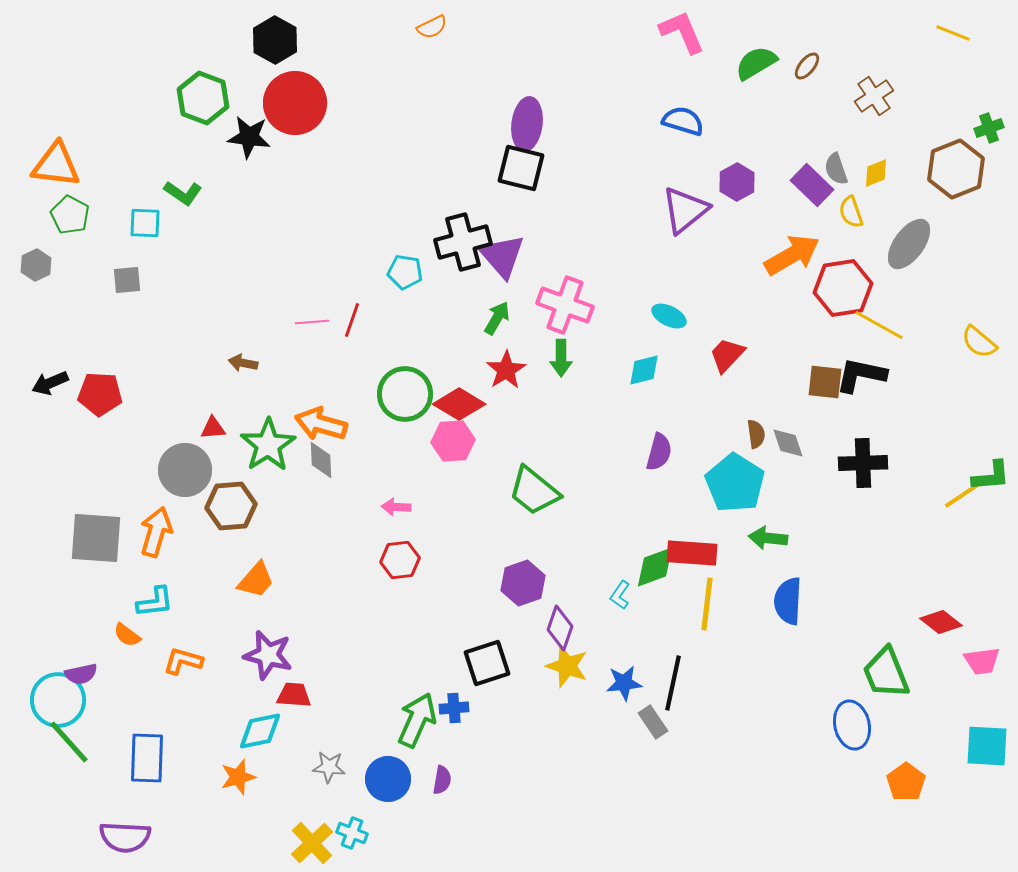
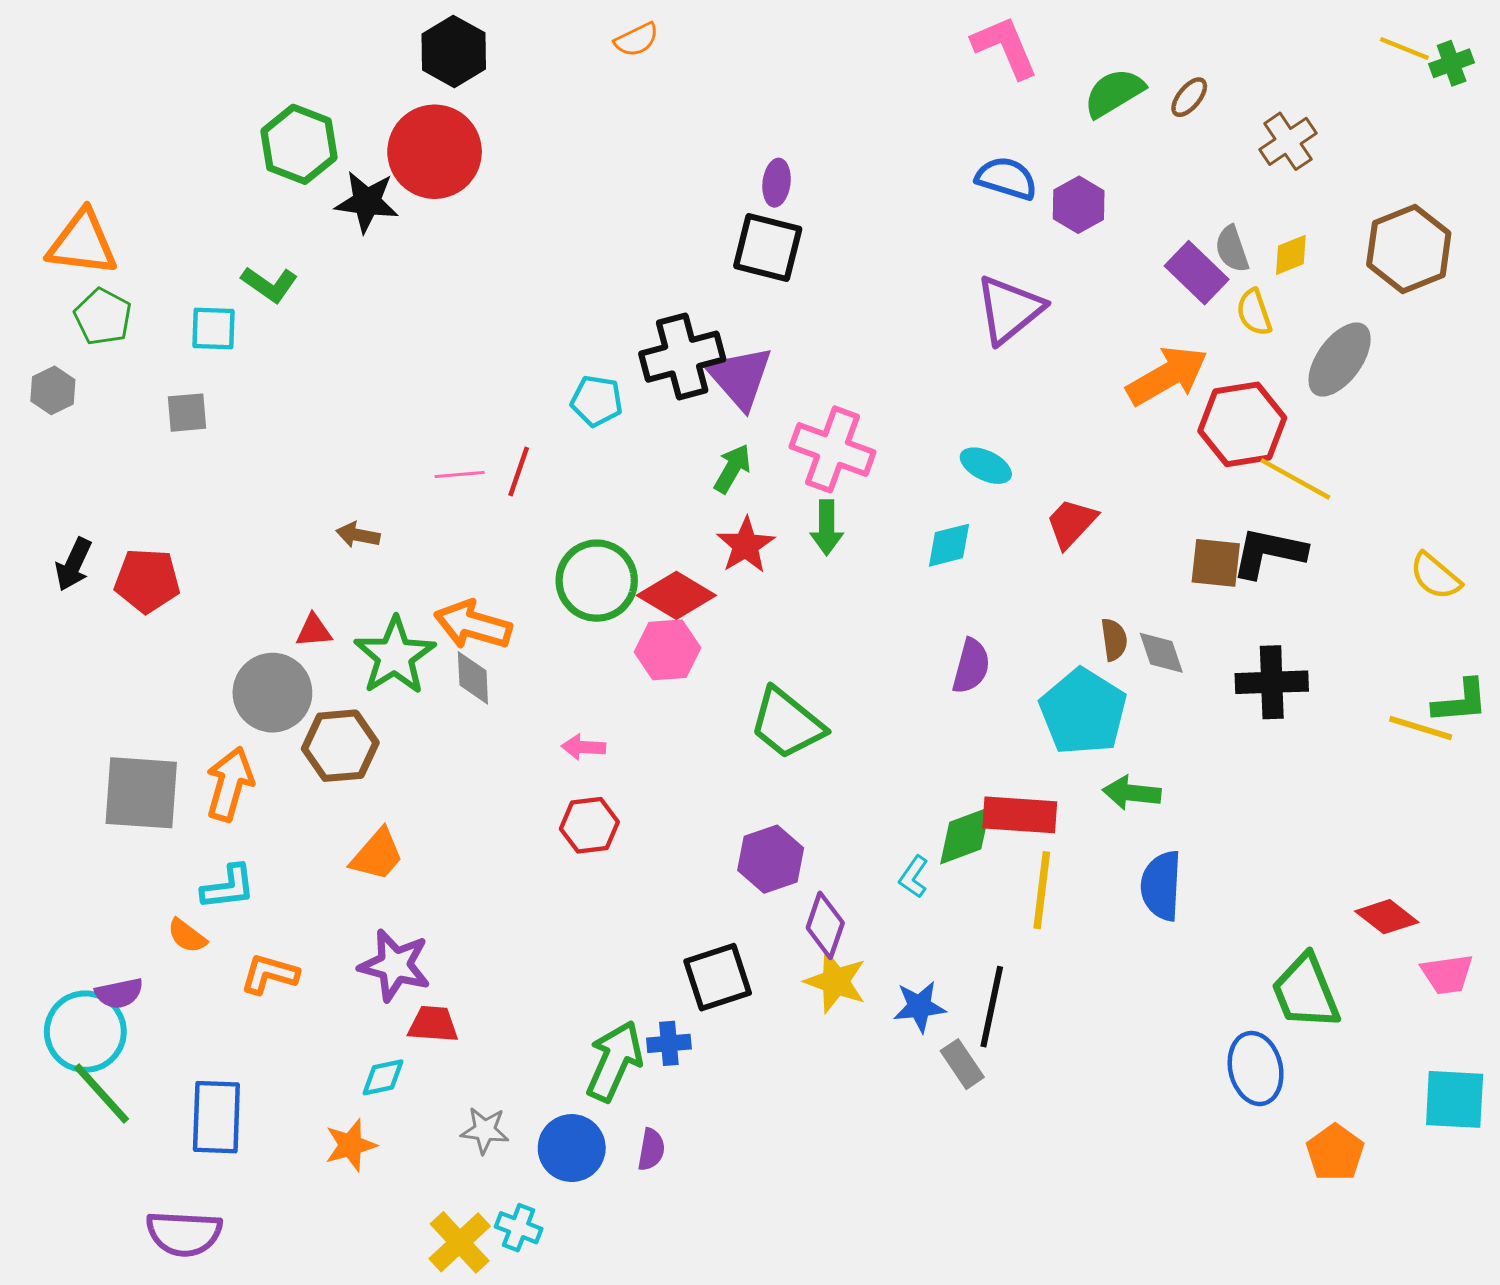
black hexagon: (275, 40) -> (454, 51), moved
purple ellipse: (527, 124) -> (777, 183), size x0.6
green cross: (989, 128) -> (1452, 63), moved
purple hexagon: (737, 182) -> (1079, 205), moved
yellow semicircle: (979, 342) -> (1435, 576), moved
black arrow: (50, 383) -> (73, 564), turned -42
yellow line: (964, 494) -> (1421, 728), turned 51
cyan diamond: (260, 731) -> (383, 1077), size x0.7

